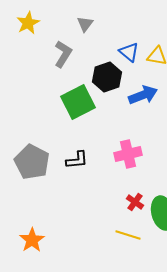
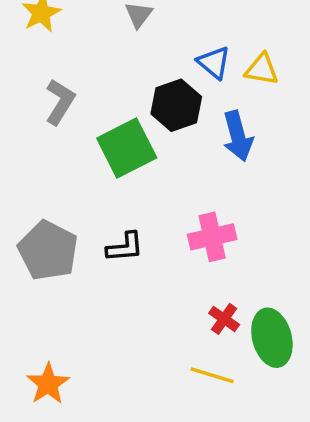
gray L-shape: (63, 54) -> (60, 102), moved
blue arrow: (143, 95) -> (238, 136), turned 96

